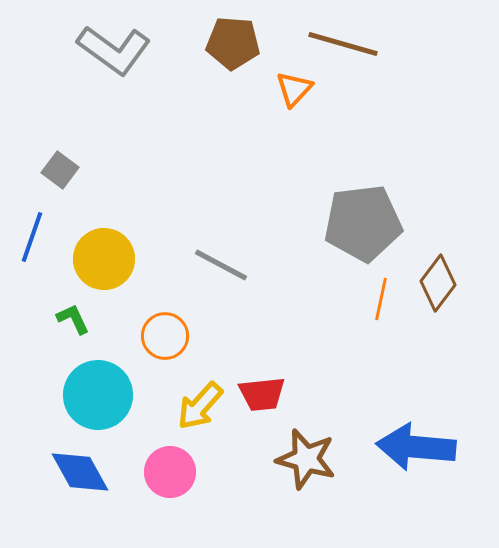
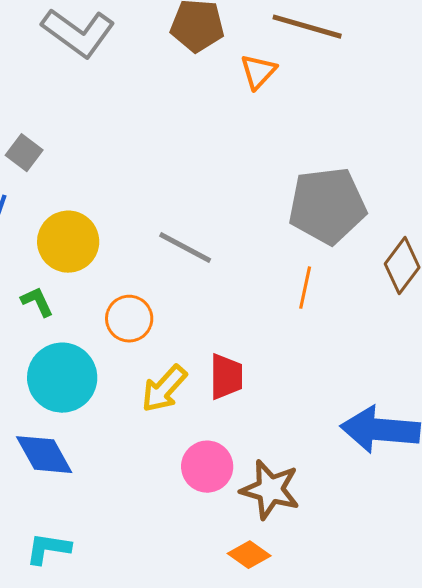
orange line: (381, 299) -> (305, 288), moved
red trapezoid: (262, 394) -> (226, 377), turned -84
brown star: (306, 459) -> (270, 490), moved
pink circle: (170, 472) -> (207, 467), moved

